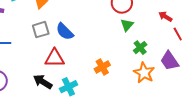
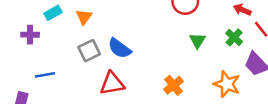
green triangle: (127, 25) -> (198, 40), moved
green cross: (140, 48) -> (234, 37), moved

